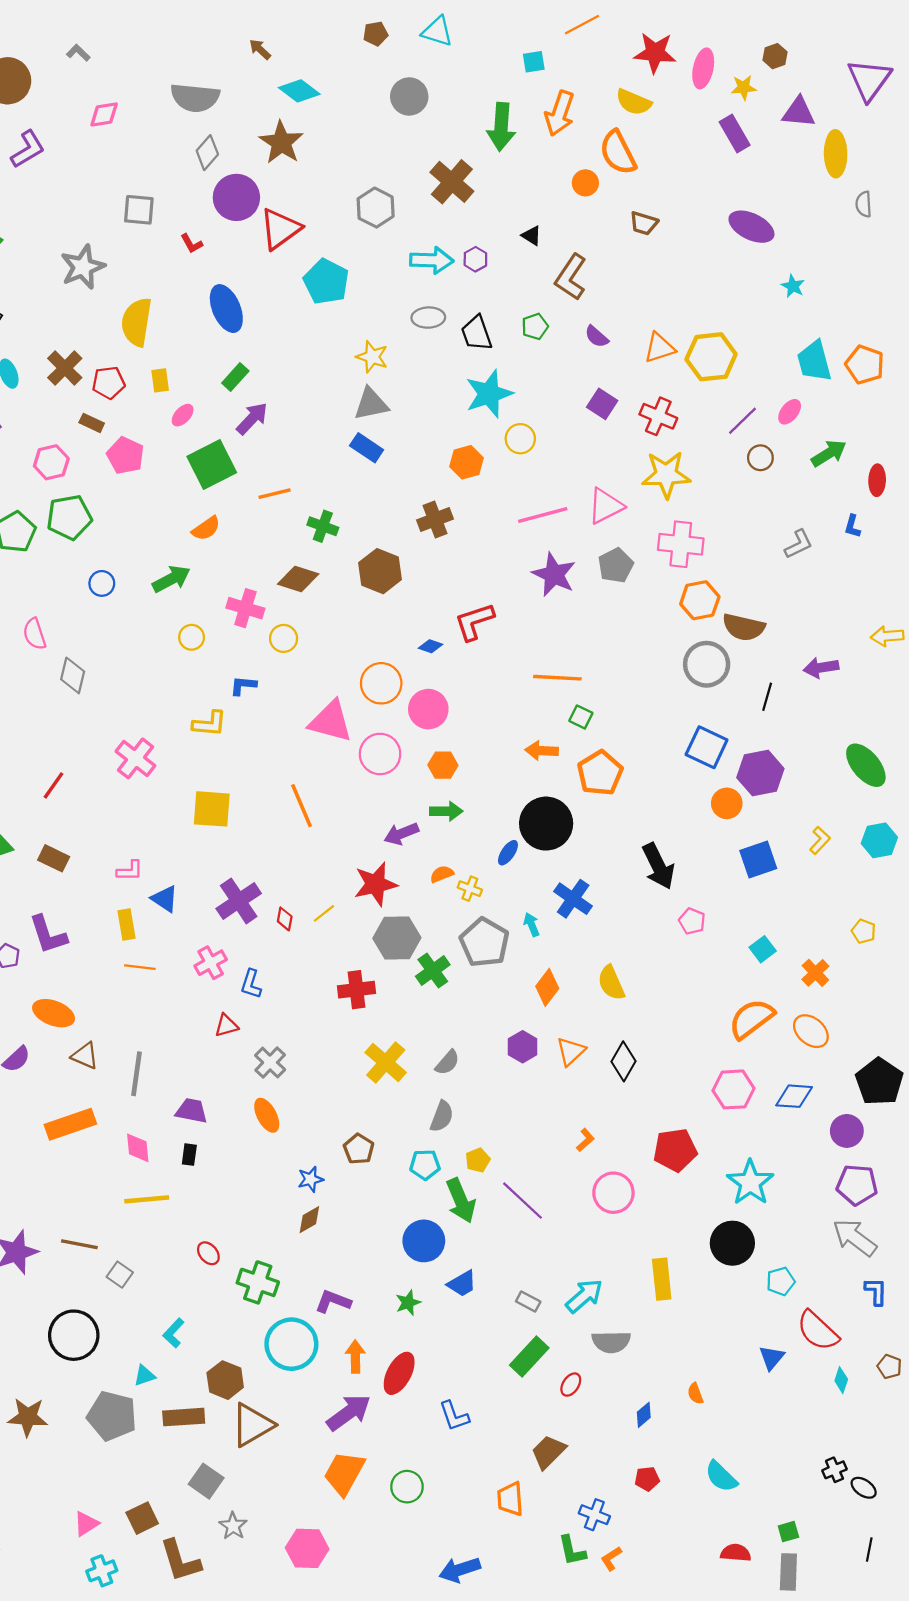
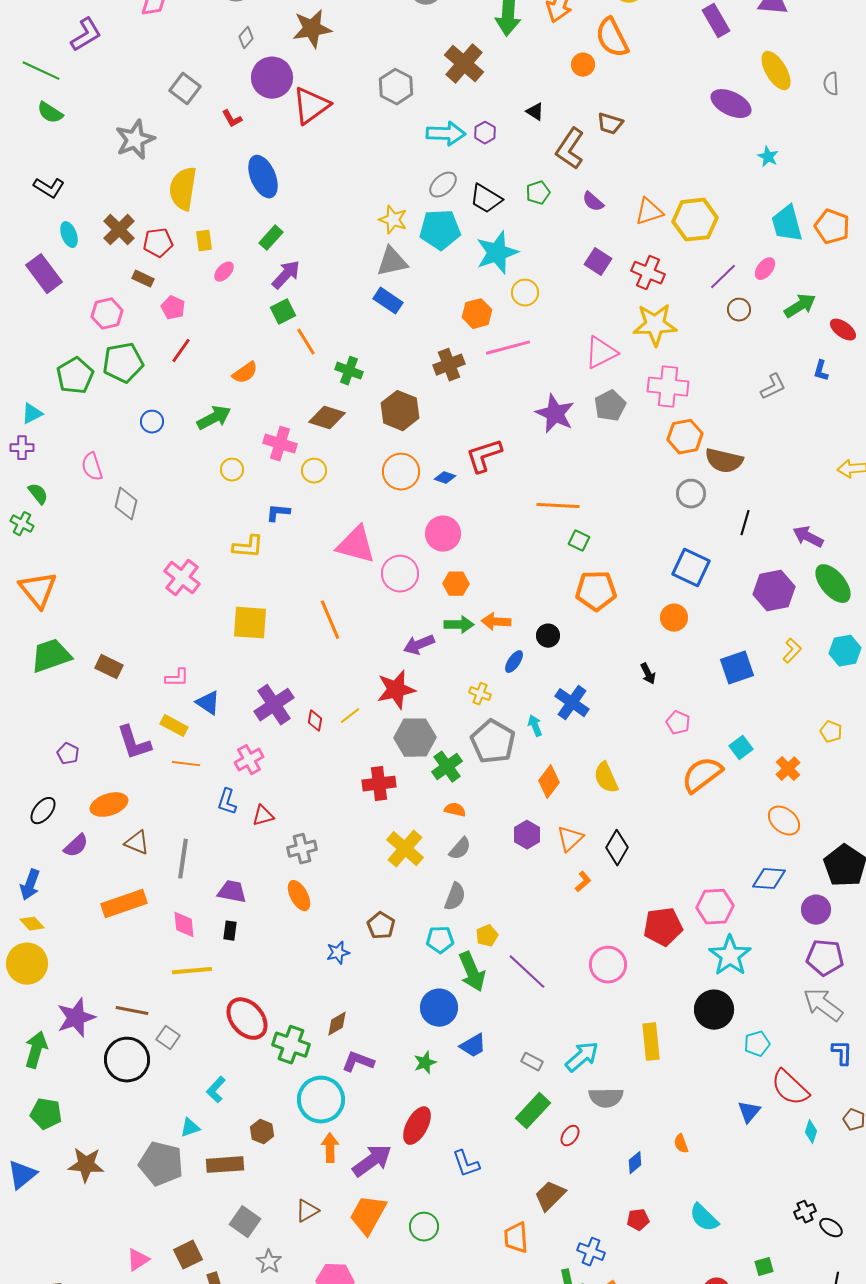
brown star: (281, 142) -> (312, 29), turned 30
gray diamond: (207, 153) -> (246, 38), size x0.7
yellow ellipse: (836, 154) -> (776, 71), moved, turned -30
gray square: (139, 210) -> (185, 89), turned 32
brown trapezoid: (644, 223) -> (610, 124), moved
cyan pentagon: (326, 282) -> (440, 230), moved, turned -30
gray ellipse: (428, 318) -> (443, 185), turned -40
black trapezoid: (477, 333) -> (486, 199), turned -40
pink pentagon: (125, 456) -> (173, 308), size x0.7
green square: (212, 465) -> (283, 312), moved, size x0.6
red ellipse: (877, 480) -> (843, 330), turned -56
orange line: (275, 494) -> (306, 342), turned 72
pink line: (543, 515) -> (508, 348), moved
gray circle: (707, 664) -> (691, 494), size x0.7
purple arrow: (821, 668) -> (808, 537), moved, turned 36
orange circle: (381, 683) -> (401, 472), moved
orange arrow: (542, 751) -> (496, 622), moved
orange pentagon: (600, 773) -> (596, 591), turned 30
purple hexagon: (760, 773) -> (774, 591), moved
red line: (54, 785) -> (181, 351), moved
orange circle: (727, 803) -> (674, 618), moved
black circle: (546, 824) -> (548, 636), size x0.5
black arrow: (658, 866) -> (648, 674), size x0.5
orange semicircle: (442, 874) -> (455, 810), moved, turned 35
yellow rectangle: (126, 925) -> (174, 726), turned -52
purple L-shape: (48, 935) -> (134, 743), moved
blue L-shape: (251, 984) -> (227, 802), moved
orange ellipse: (54, 1013) -> (109, 805), turned -39
orange semicircle: (751, 1019) -> (702, 775), moved
gray cross: (270, 1063) -> (302, 849), turned 32
pink hexagon: (733, 1089) -> (715, 907), moved
orange L-shape: (585, 1140) -> (583, 882), moved
brown diamond: (309, 1220) -> (337, 1024), moved
red ellipse: (208, 1253) -> (247, 1019), size x2.0
black circle: (74, 1335) -> (127, 1060), moved
orange arrow: (355, 1356) -> (330, 1148), moved
brown hexagon: (225, 1380) -> (262, 1132), size x0.7
brown triangle: (252, 1425) -> (307, 1211), moved, size x0.6

